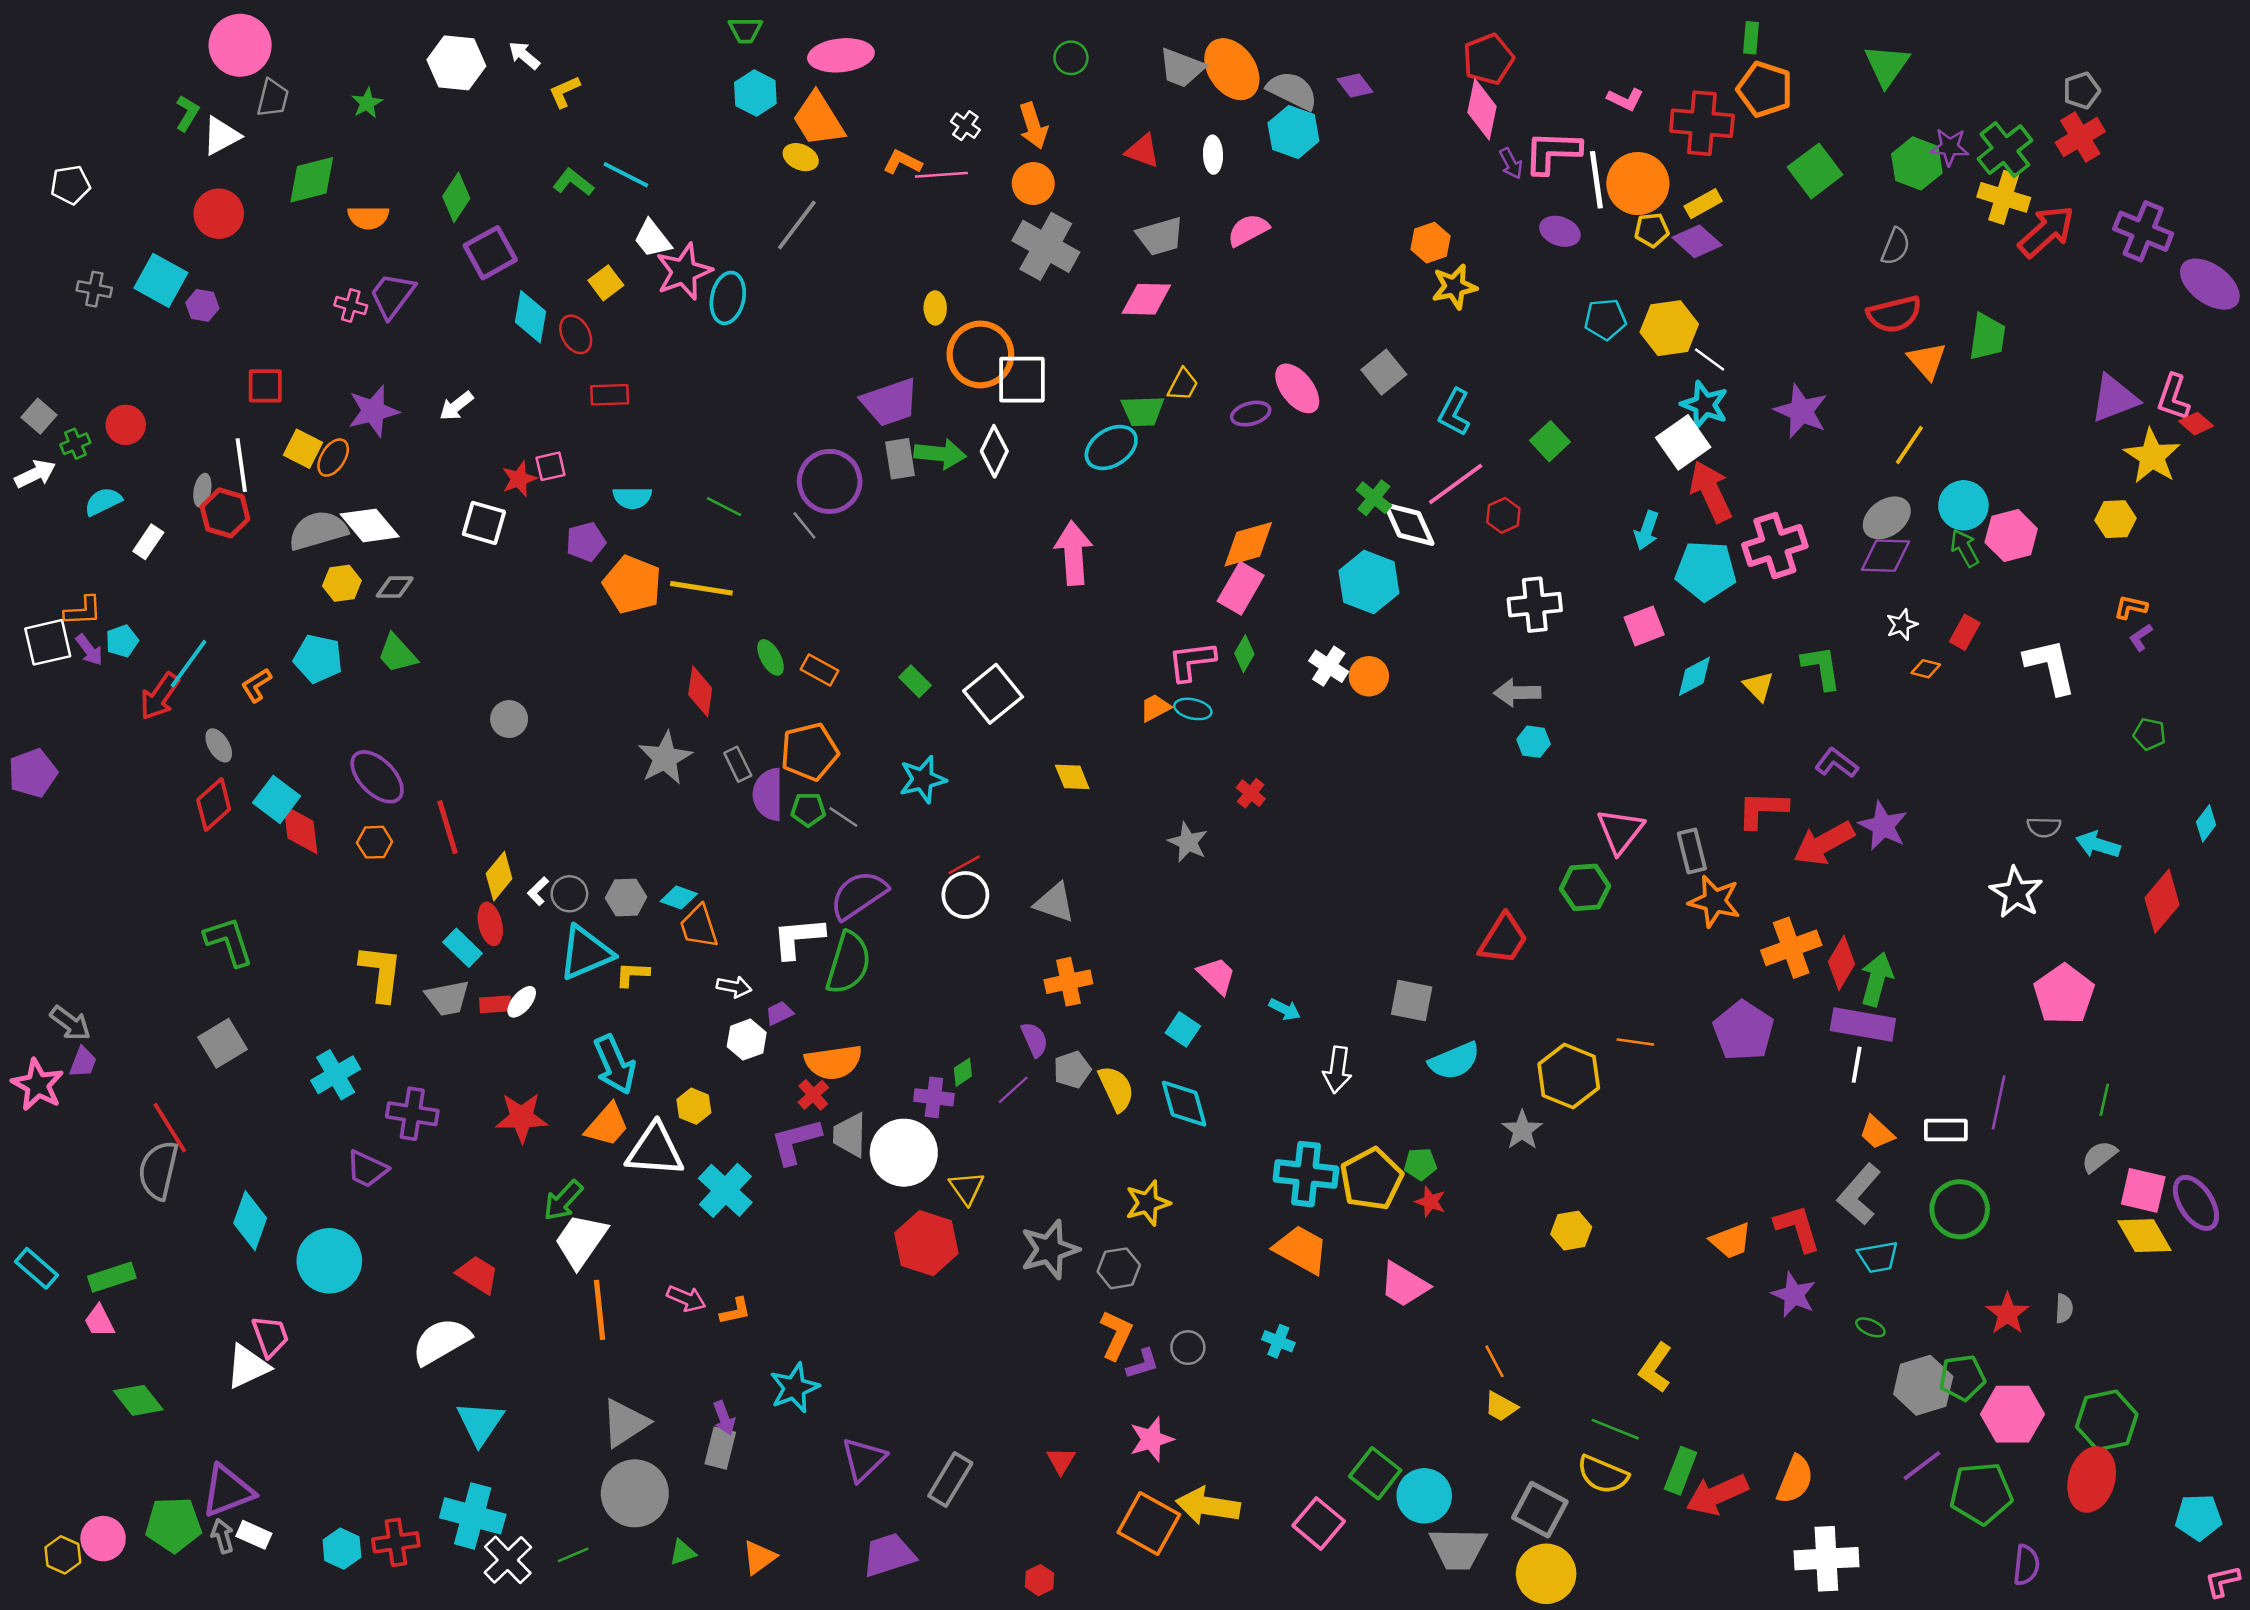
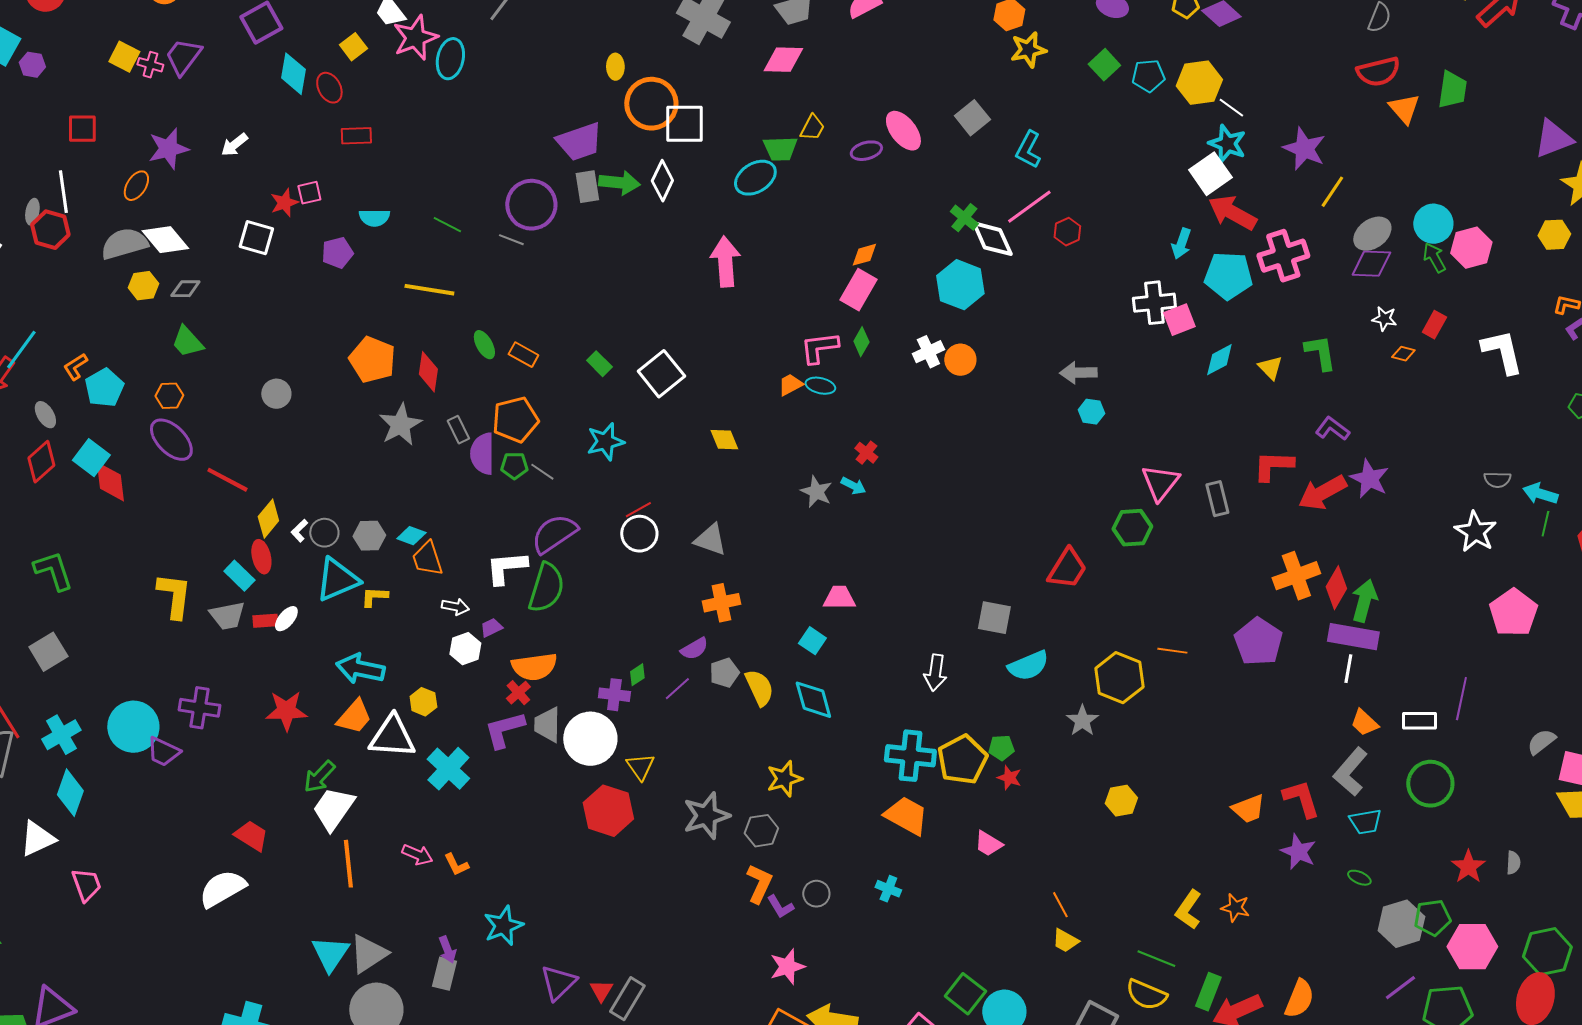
green square: (1550, 441) -> (1104, 65), moved
yellow line: (1909, 445) -> (1332, 192), moved
yellow square: (303, 449) -> (124, 57), moved
red arrow: (1711, 491) -> (1232, 213), turned -36
gray line: (804, 525) -> (511, 240), turned -30
orange diamond: (1248, 544) -> (864, 255), size x0.6
orange pentagon: (632, 585) -> (372, 360), moved
white cross: (1535, 605) -> (1154, 303), moved
white star: (1902, 625) -> (1384, 319), turned 30
cyan pentagon: (318, 659) -> (104, 388), moved, turned 30
white cross: (1329, 666) -> (928, 352), turned 32
red line: (447, 827) -> (227, 480), turned -45
orange hexagon: (375, 842) -> (169, 396), moved
orange star: (1715, 901) -> (1235, 908), moved, size x0.7
pink trapezoid: (1217, 975) -> (839, 598), turned -44
cyan arrow: (1285, 1009) -> (853, 486), moved
purple semicircle: (1035, 1040) -> (694, 649), turned 84
cyan arrow: (615, 1065) -> (360, 669), turned 126
cyan cross: (336, 1075) -> (61, 735), moved
green line: (2104, 1100) -> (1545, 524), moved
cyan circle: (329, 1261) -> (133, 727), moved
pink trapezoid: (1404, 1285) -> (988, 844), size x0.7
orange L-shape: (735, 1311) -> (456, 865), turned 76
purple L-shape: (1143, 1364) -> (780, 907), turned 76
white triangle: (248, 1366) -> (37, 839), moved
cyan triangle: (480, 1423) -> (330, 954), moved
red triangle: (1061, 1461) -> (601, 991), moved

